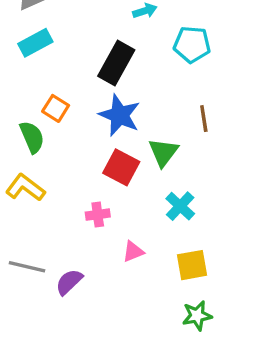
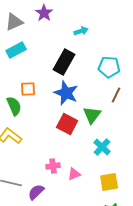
cyan pentagon: (192, 44) -> (109, 67), moved
orange square: (56, 108) -> (28, 89), turned -35
brown line: (204, 119) -> (116, 95), turned 35
pink cross: (98, 215) -> (53, 166), moved

